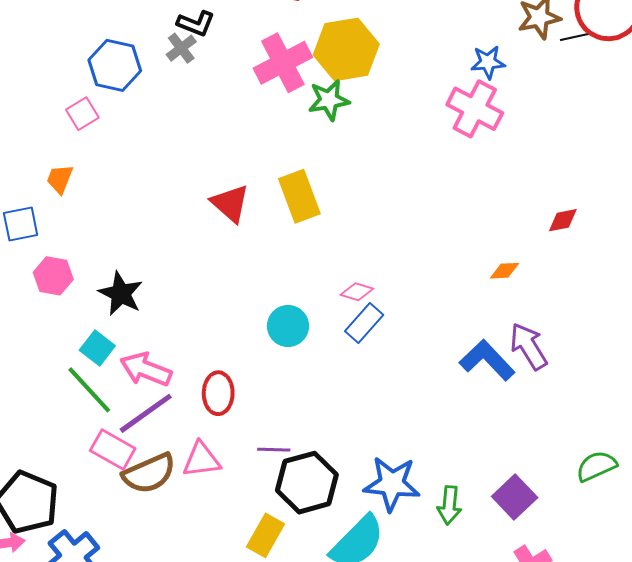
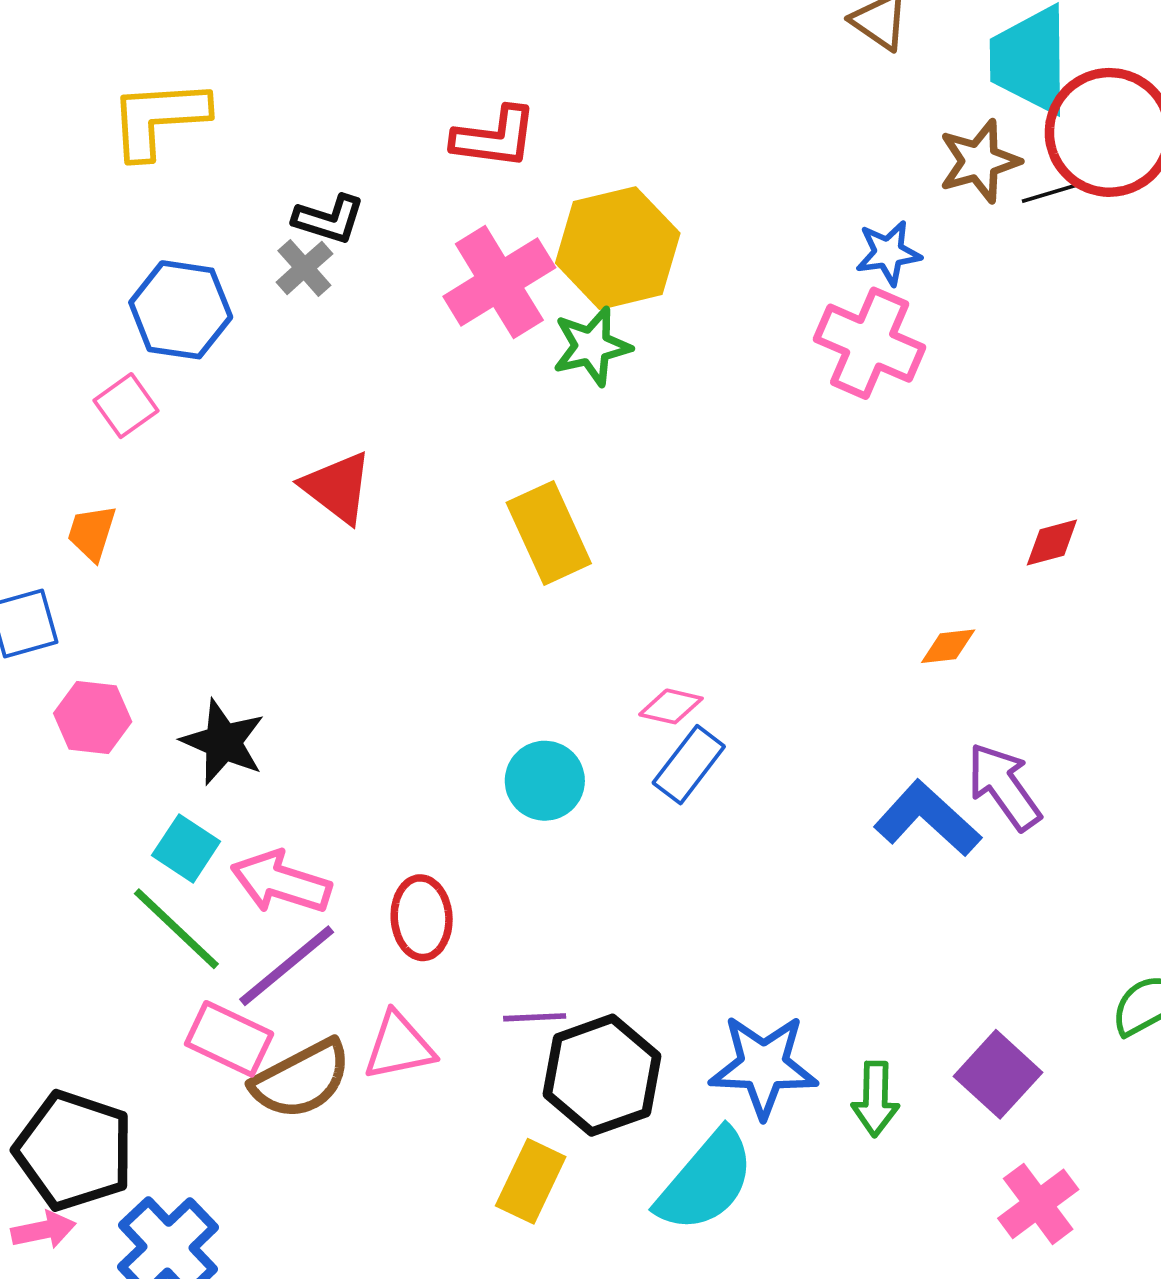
red triangle: (230, 203) -> (337, 487), moved

